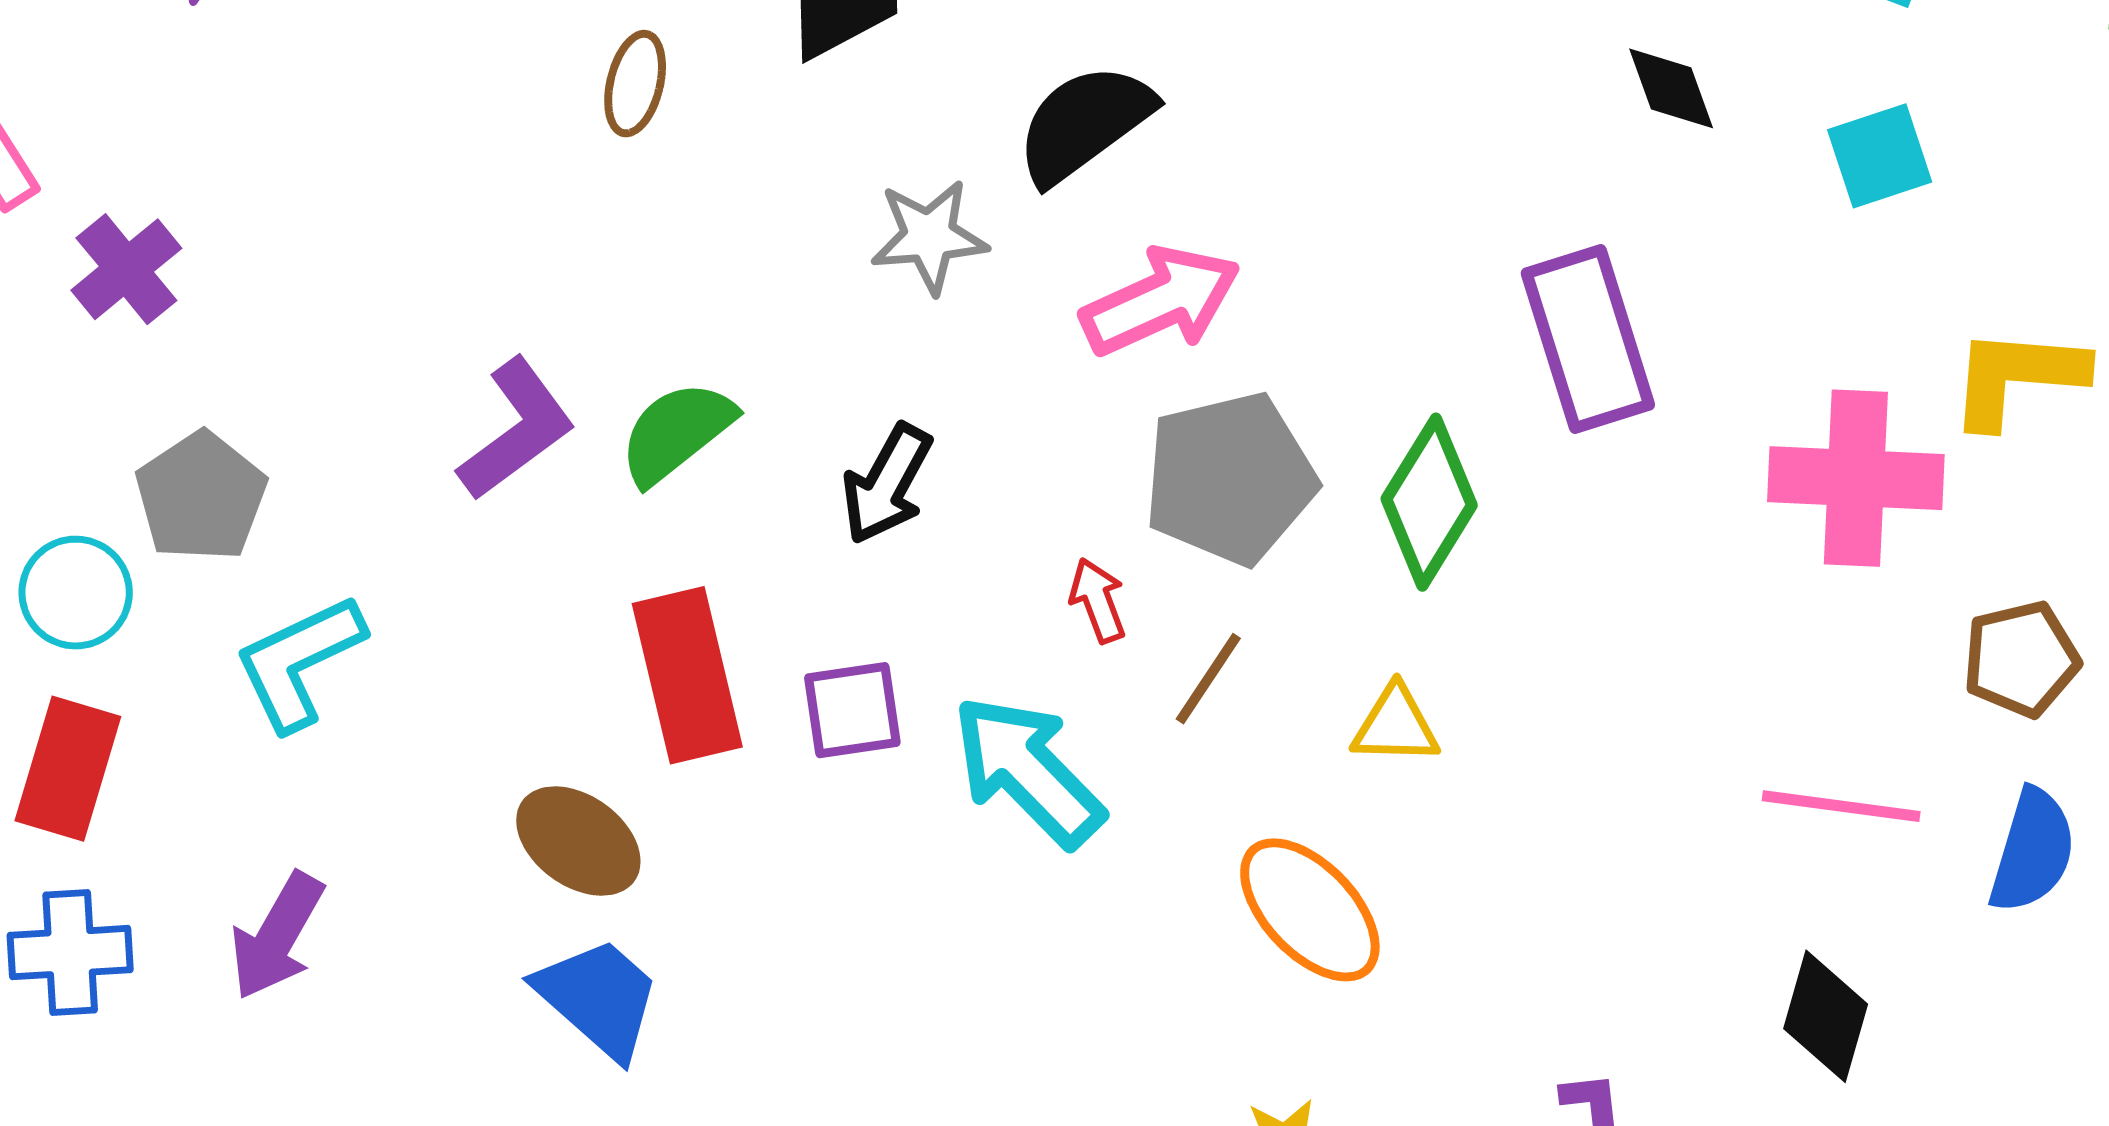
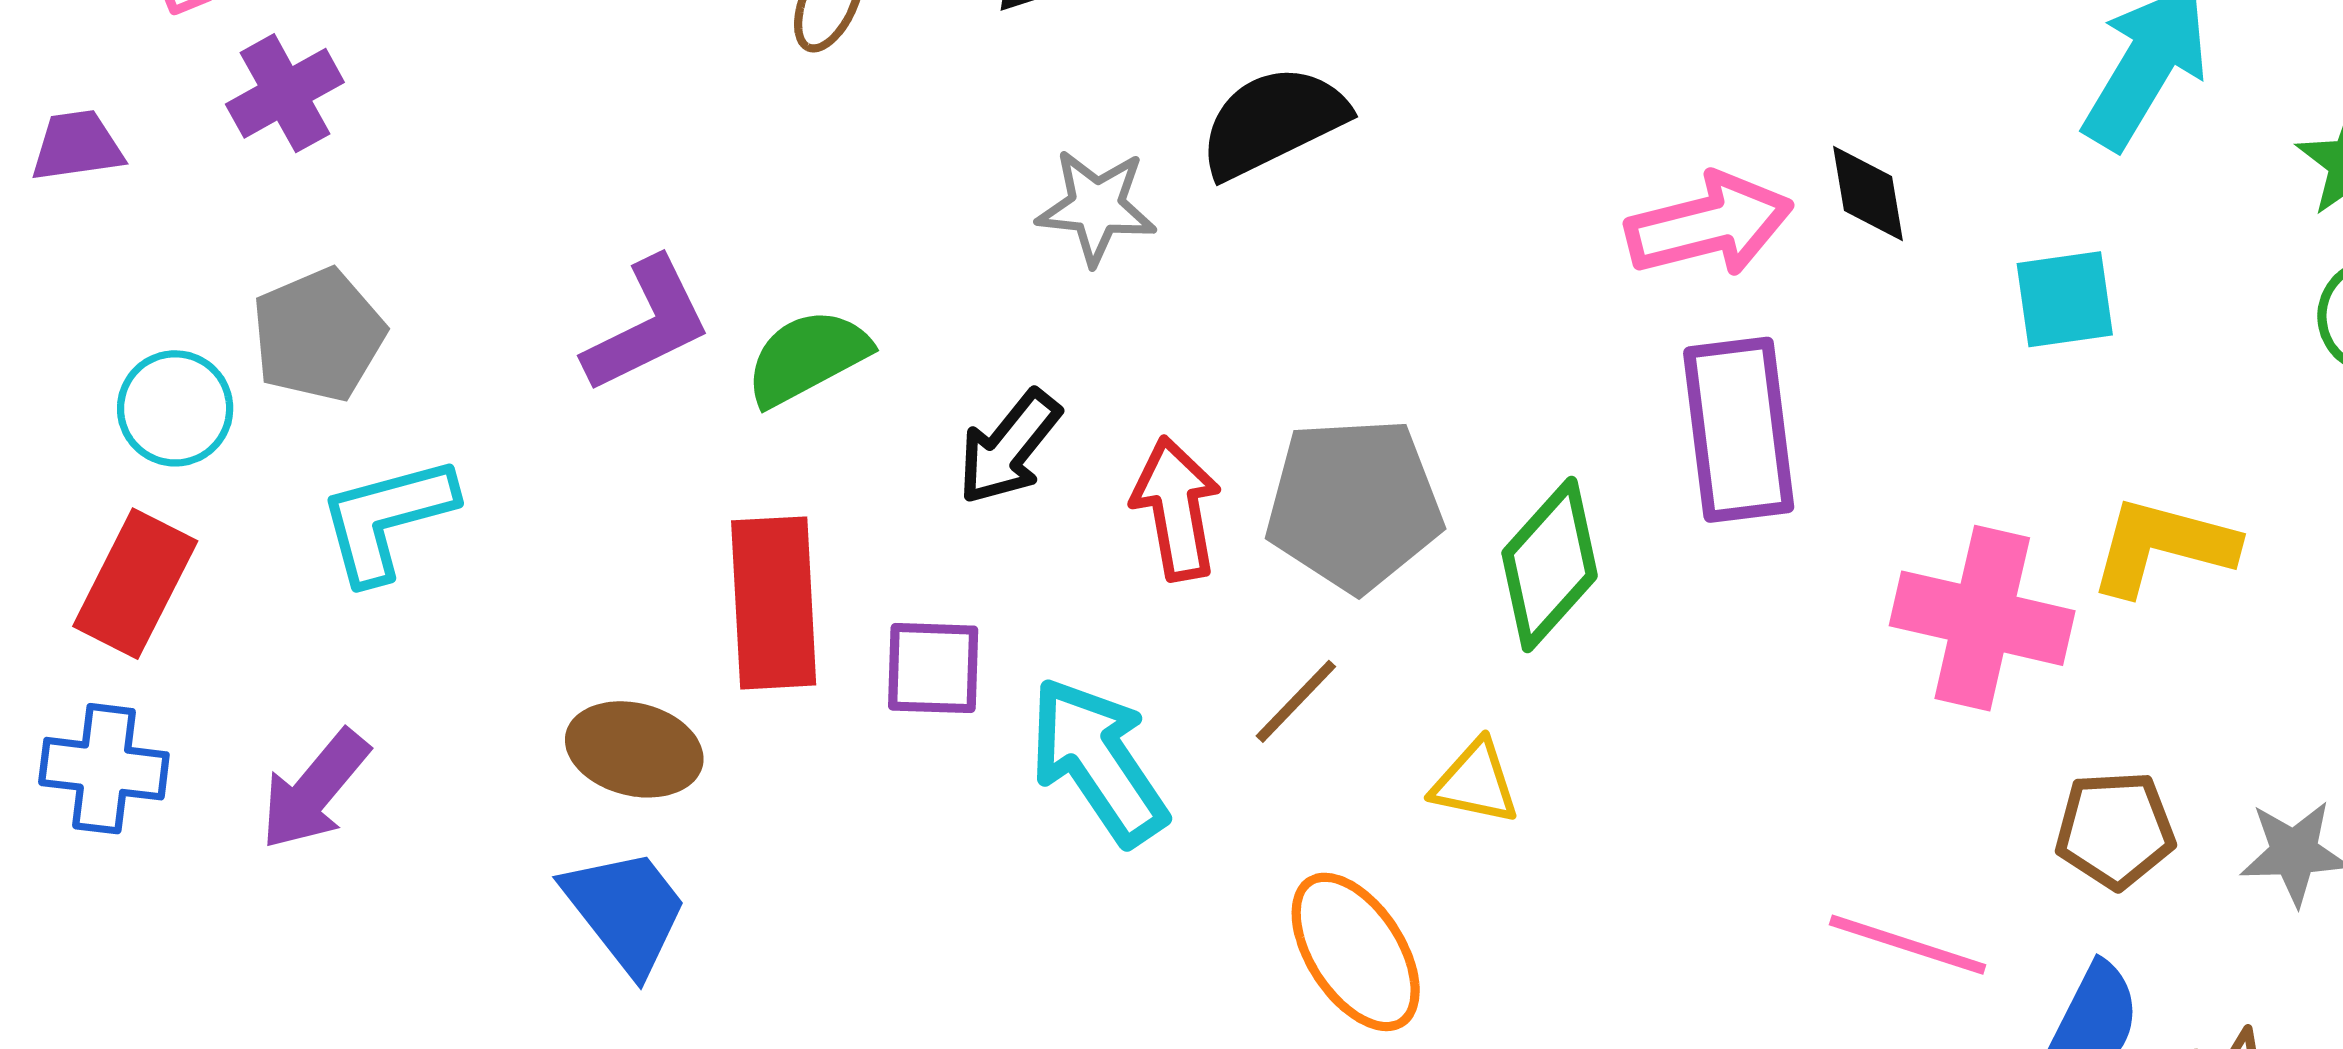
pink arrow: (1161, 301) -> (1709, 225), moved
red arrow: (1098, 600) -> (1176, 509), moved, size x1.6
brown ellipse: (578, 841) -> (634, 749), turned -32

